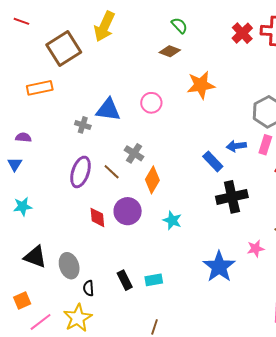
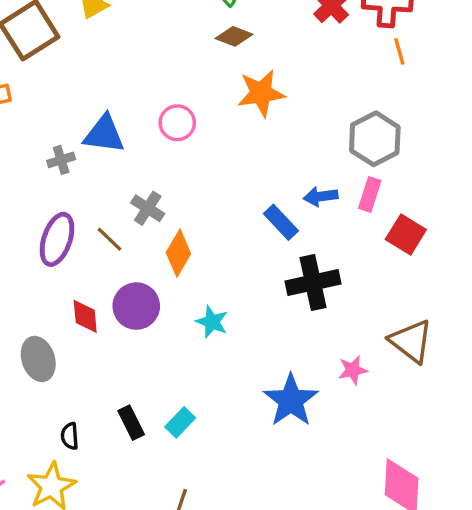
brown diamond: (170, 51) -> (234, 36), moved
gray cross: (83, 125) -> (61, 160), turned -35
gray ellipse: (69, 266) -> (38, 359), moved
cyan rectangle: (154, 280) -> (180, 422), turned -36

